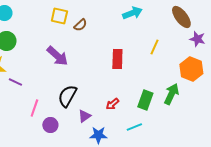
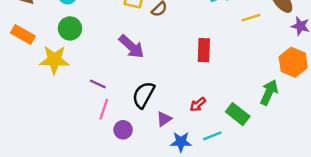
yellow line: (154, 47) -> (251, 18), moved, turned 49
purple line: (15, 82) -> (98, 84), moved
green rectangle: (145, 100) -> (238, 114), moved, turned -72
cyan line: (134, 127) -> (212, 136), moved

